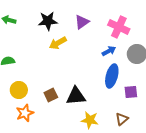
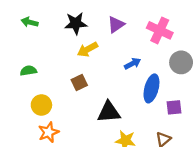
blue arrow: (109, 51) -> (133, 64), moved
brown square: (51, 95) -> (79, 83), moved

